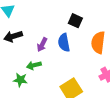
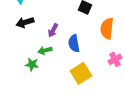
blue semicircle: (64, 43) -> (74, 43), moved

